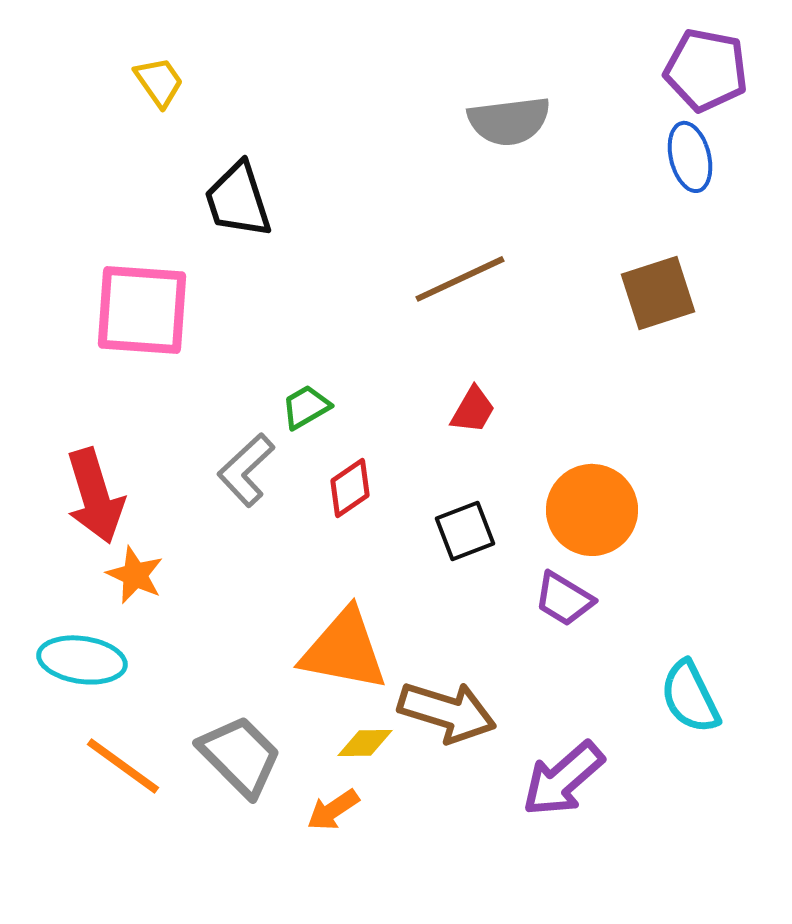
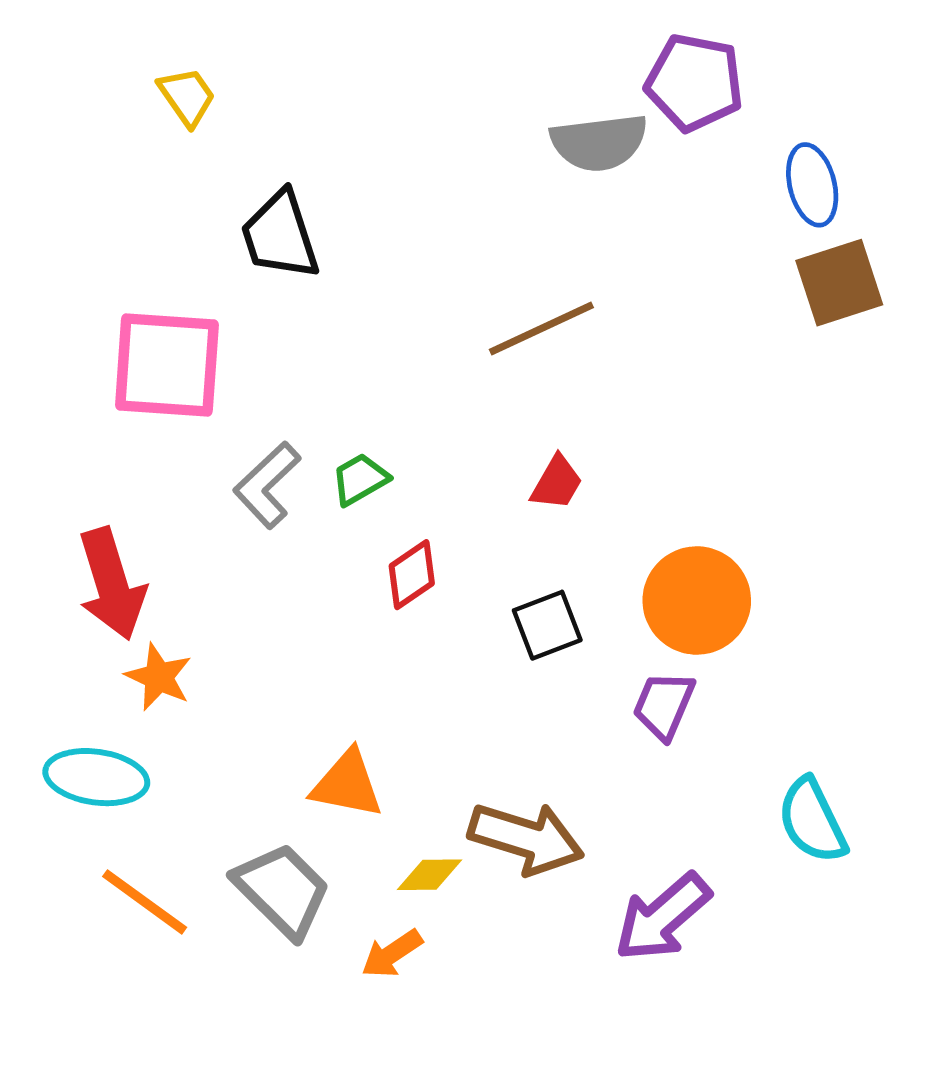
purple pentagon: (706, 70) -> (694, 82), moved
brown square: (658, 293) -> (839, 283), moved
gray L-shape: (246, 470) -> (267, 485), moved
purple trapezoid: (564, 599) -> (664, 705), turned 82
orange triangle: (344, 650) -> (347, 784), moved, size x0.7

